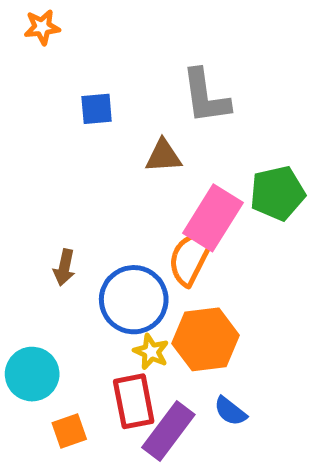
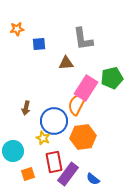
orange star: (42, 27) -> (17, 29), moved
yellow star: (151, 352) -> (43, 138), moved
blue semicircle: (230, 411) -> (93, 179), moved

